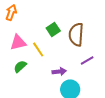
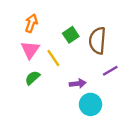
orange arrow: (11, 12) -> (31, 23), moved
pink triangle: (18, 42) -> (30, 50), turned -42

